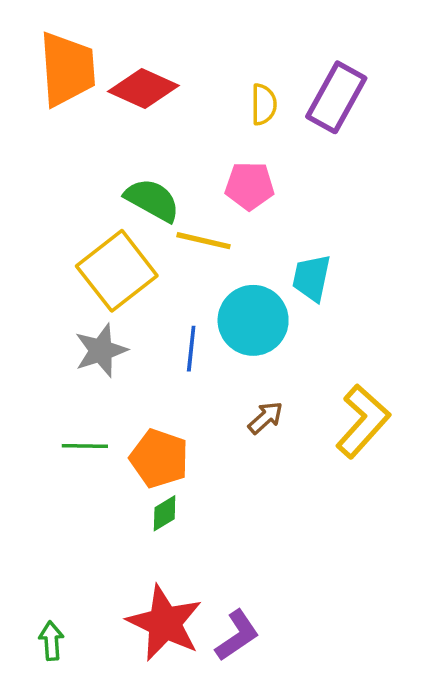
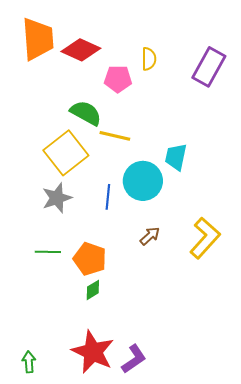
purple rectangle: (336, 97) -> (209, 67), moved
pink pentagon: (250, 186) -> (118, 79), moved

